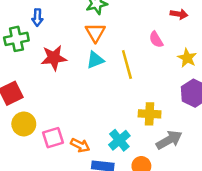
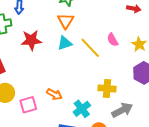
pink semicircle: (156, 40) -> (113, 40), moved
yellow line: (127, 64) -> (90, 48), turned -30
orange arrow: (80, 145) -> (54, 94), moved

